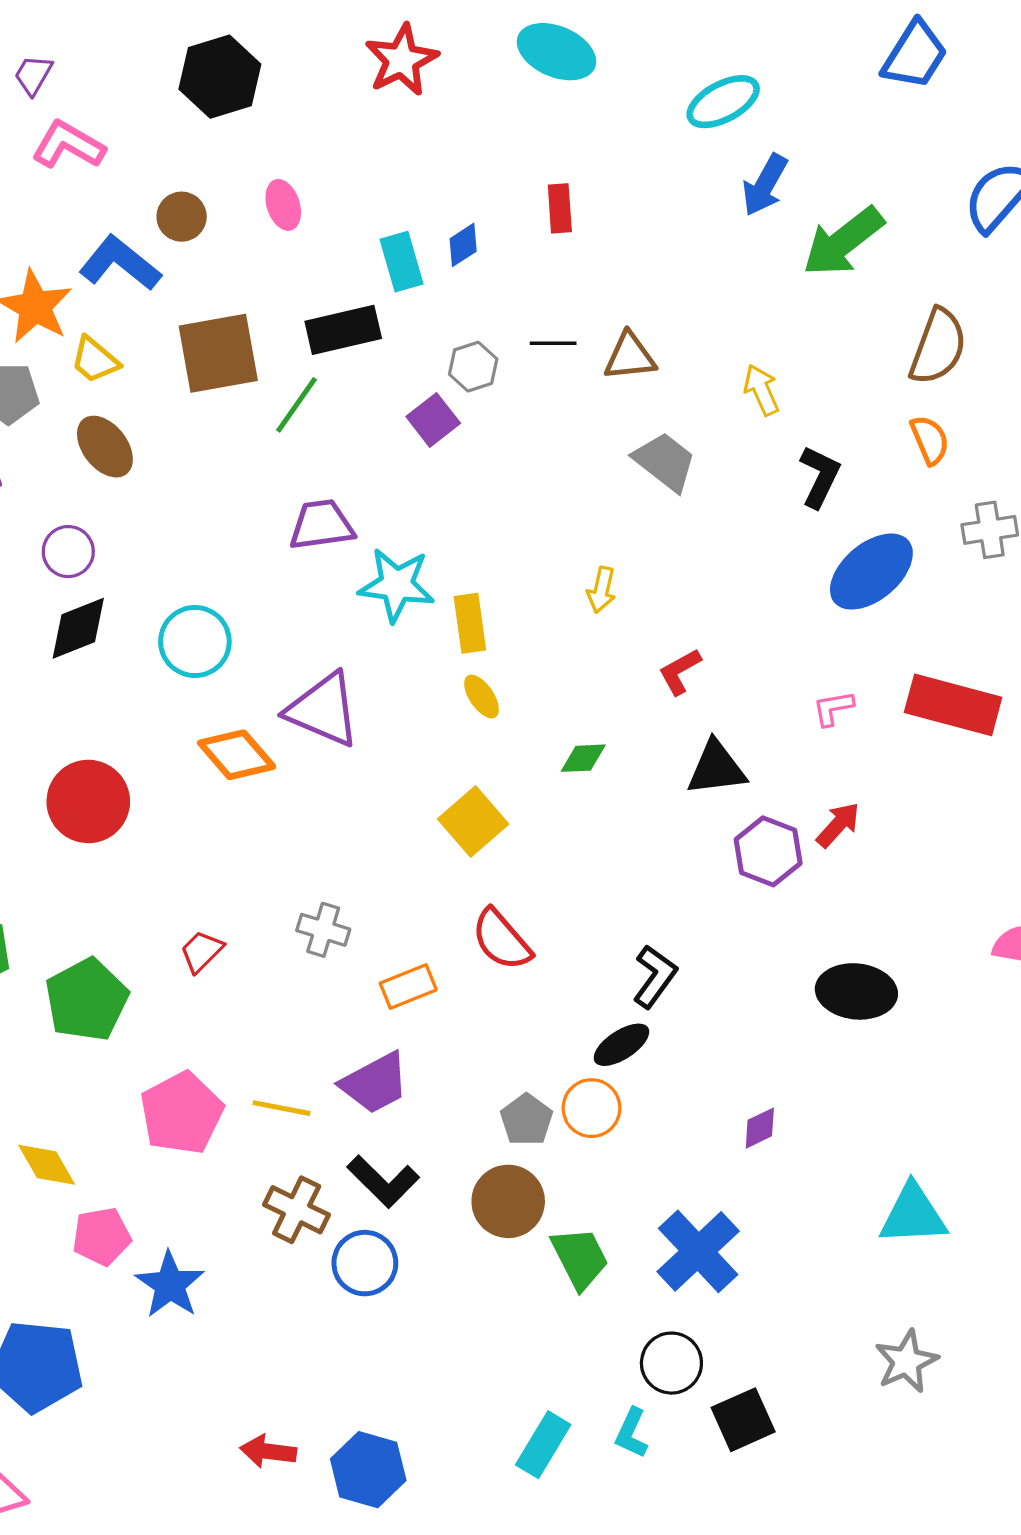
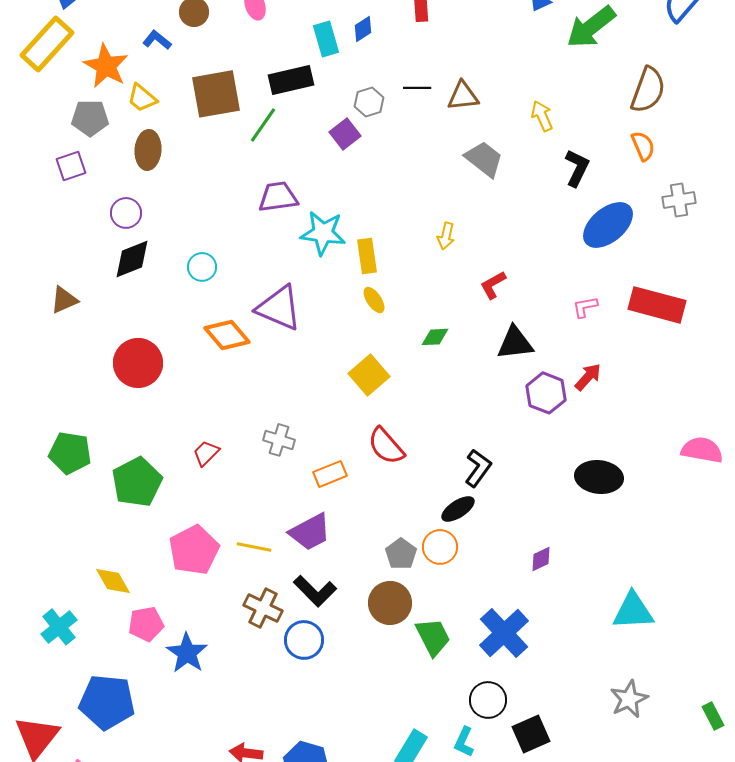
blue L-shape: (120, 263) -> (157, 40), size x0.6
brown ellipse: (105, 447) -> (148, 150), turned 42
cyan circle: (195, 642) -> (202, 267), size x0.7

